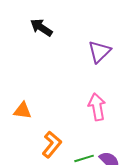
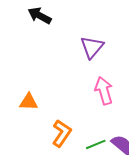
purple triangle: (99, 52) -> (92, 47), moved

